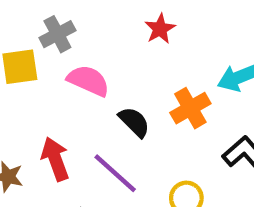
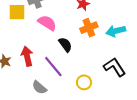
orange cross: (190, 108) -> (89, 28), moved

